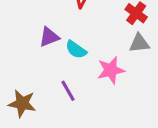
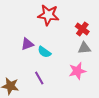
pink star: (111, 70) -> (77, 71), moved

